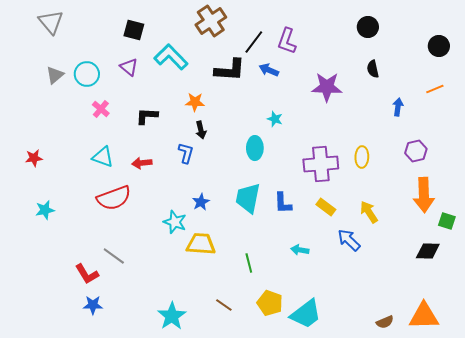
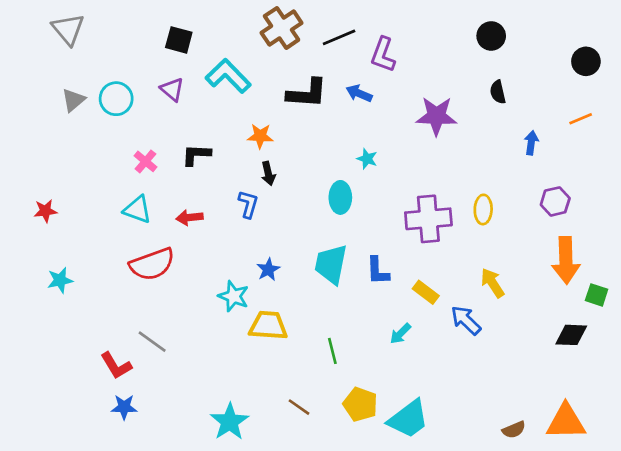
black line: (254, 42) -> (339, 37), moved, turned 30
pink cross: (101, 109) -> (145, 161), moved
yellow rectangle: (326, 207) -> (426, 292), moved
cyan arrow: (300, 250) -> (400, 334), turned -54

